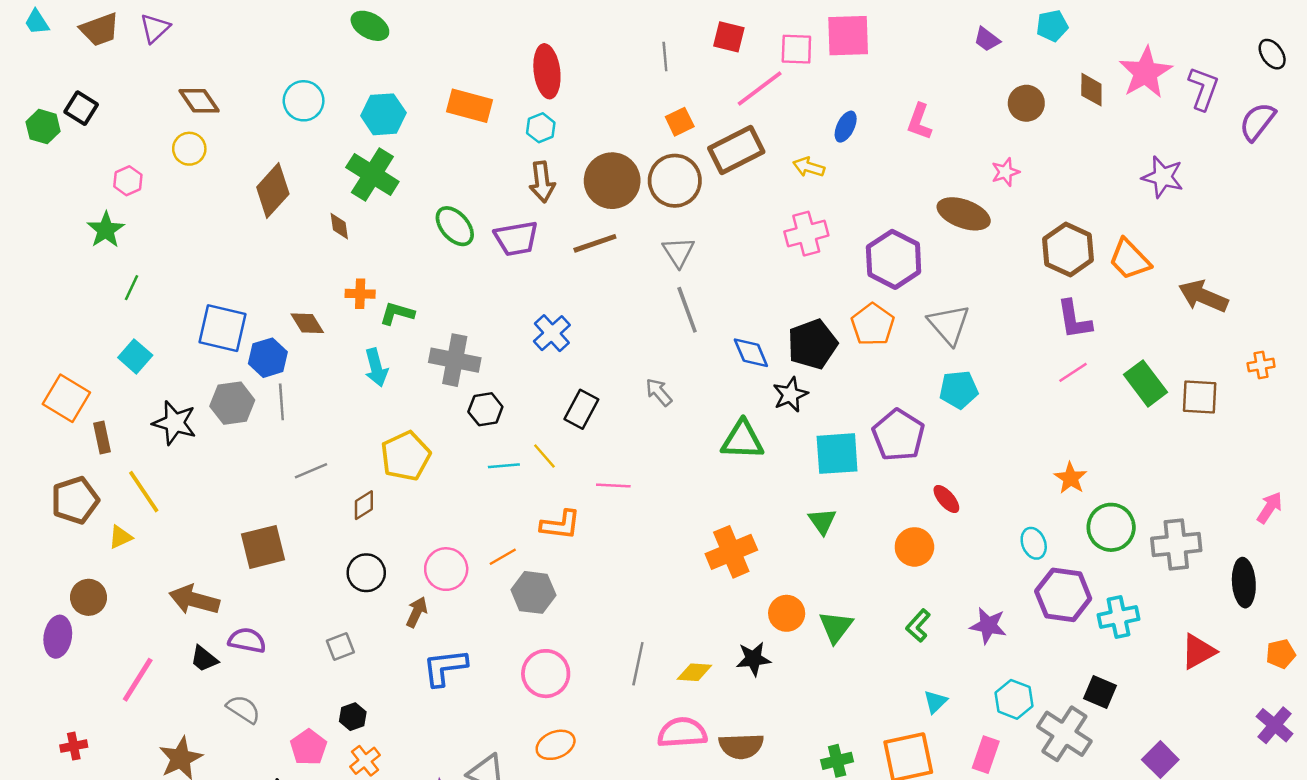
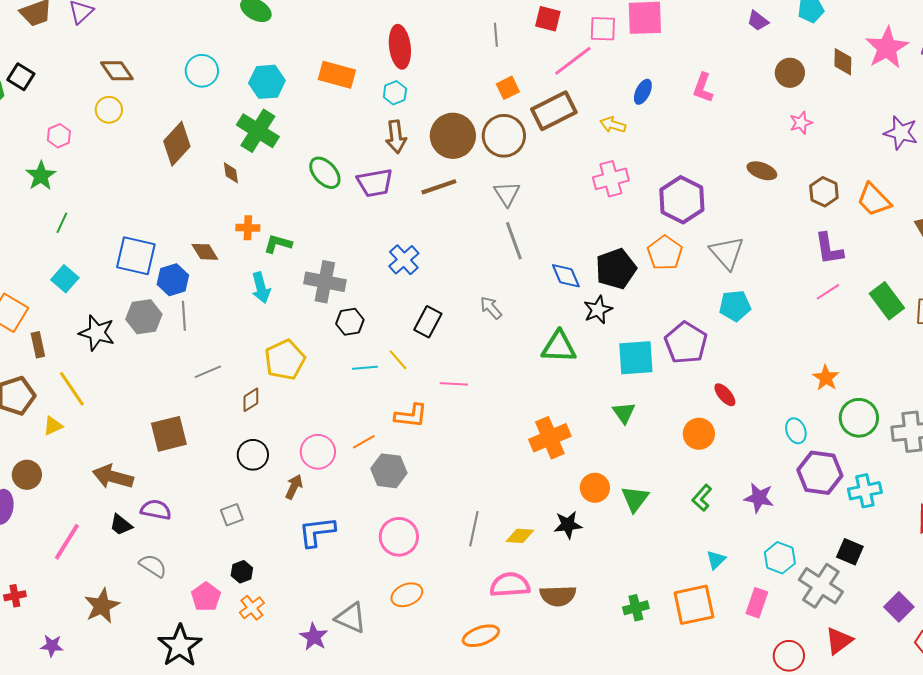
pink star: (1005, 172) -> (801, 123), moved
brown ellipse: (964, 214) -> (762, 171), moved, size x0.7
brown hexagon: (1068, 250) -> (824, 192), size x0.7

